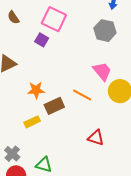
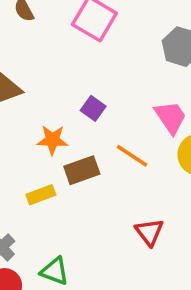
purple square: (42, 40) -> (93, 108), moved
red triangle: (96, 138) -> (149, 232), turned 30

